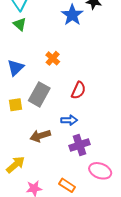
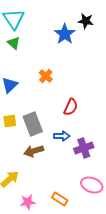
gray rectangle: (39, 94) -> (33, 124), moved, turned -50
purple cross: (79, 145) -> (84, 148), moved

